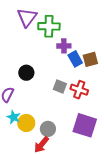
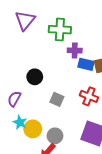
purple triangle: (27, 17) -> (25, 20), moved
blue rectangle: (75, 59) -> (86, 64), turned -49
gray square: (60, 87) -> (57, 99), moved

